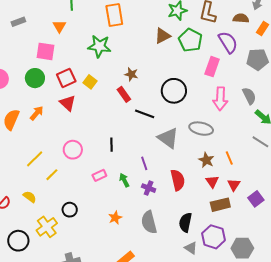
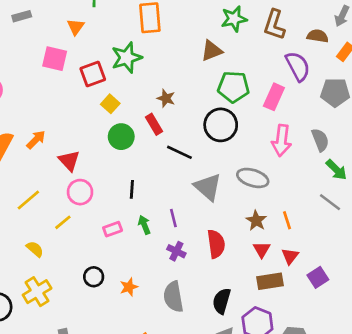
green pentagon: (190, 40) -> (233, 87), moved, turned -30
green star: (99, 46) -> (127, 58), turned -30
green circle: (35, 78) -> (121, 137), moved
red square: (66, 78) -> (93, 74), moved
red triangle: (68, 103) -> (69, 161), moved
yellow line: (52, 175) -> (63, 222), moved
green arrow: (124, 180) -> (144, 225), moved
yellow semicircle: (30, 197) -> (35, 249), moved
black circle: (70, 210) -> (94, 277), moved

